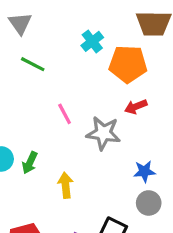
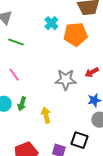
red arrow: (136, 107) -> (92, 72), moved
pink line: (65, 114) -> (14, 75), moved

